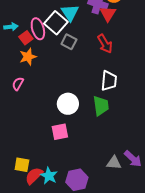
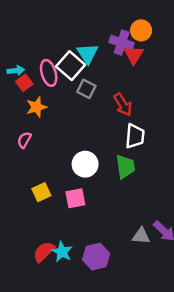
red square: (26, 38) -> (24, 83), moved
red arrow: (105, 44) -> (123, 105), moved
yellow square: (22, 165) -> (41, 192), moved, turned -35

